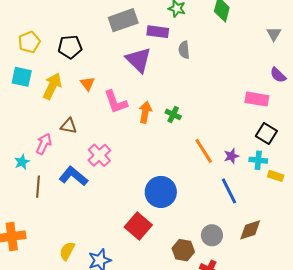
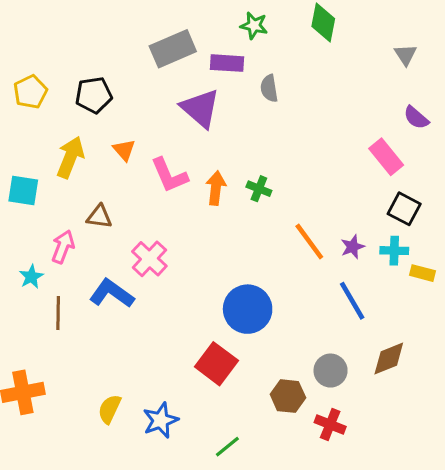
cyan square: (22, 77) -> (23, 191), moved
pink rectangle: (257, 99) -> (386, 157), turned 45

